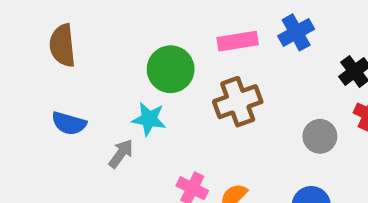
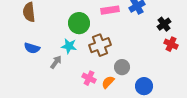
brown cross: (238, 102) -> (100, 45), moved
gray circle: (320, 136) -> (122, 67), moved

